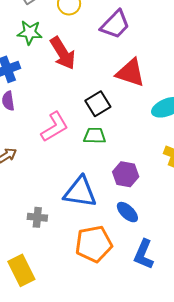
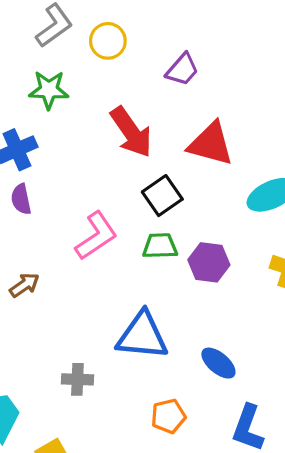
purple trapezoid: (115, 24) -> (182, 70), size x0.7
red arrow: (63, 53) -> (131, 132), moved
purple hexagon: (126, 174) -> (209, 262), moved
orange pentagon: (94, 244) -> (168, 416), size x0.6

